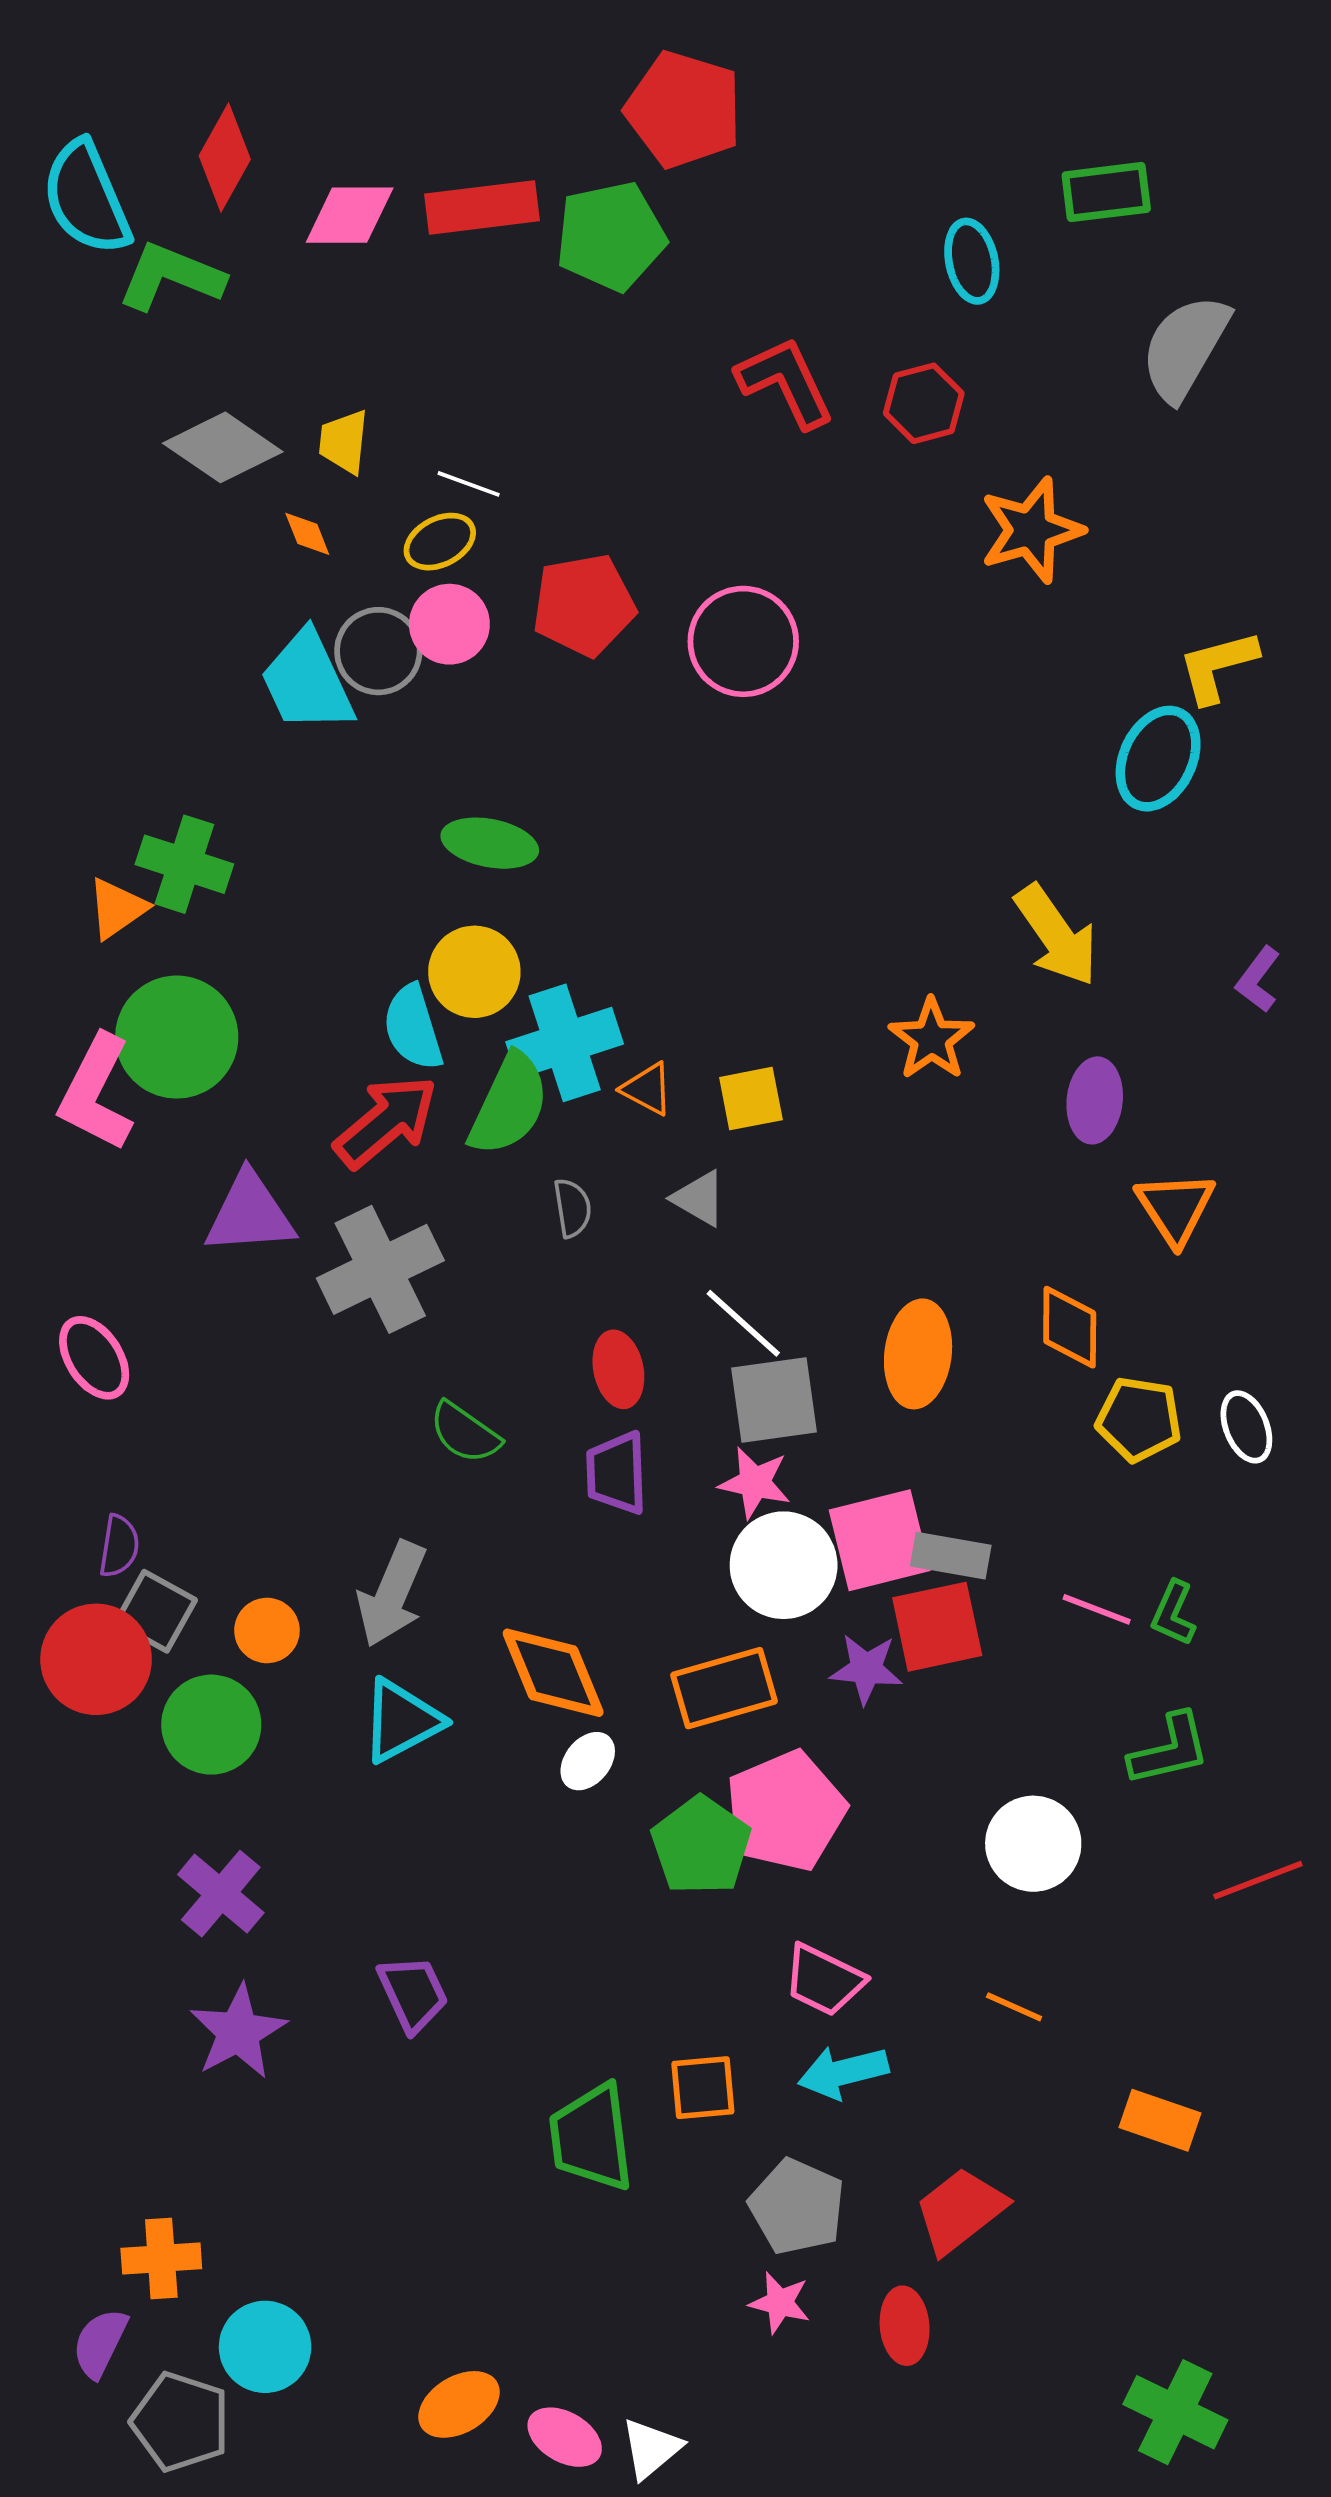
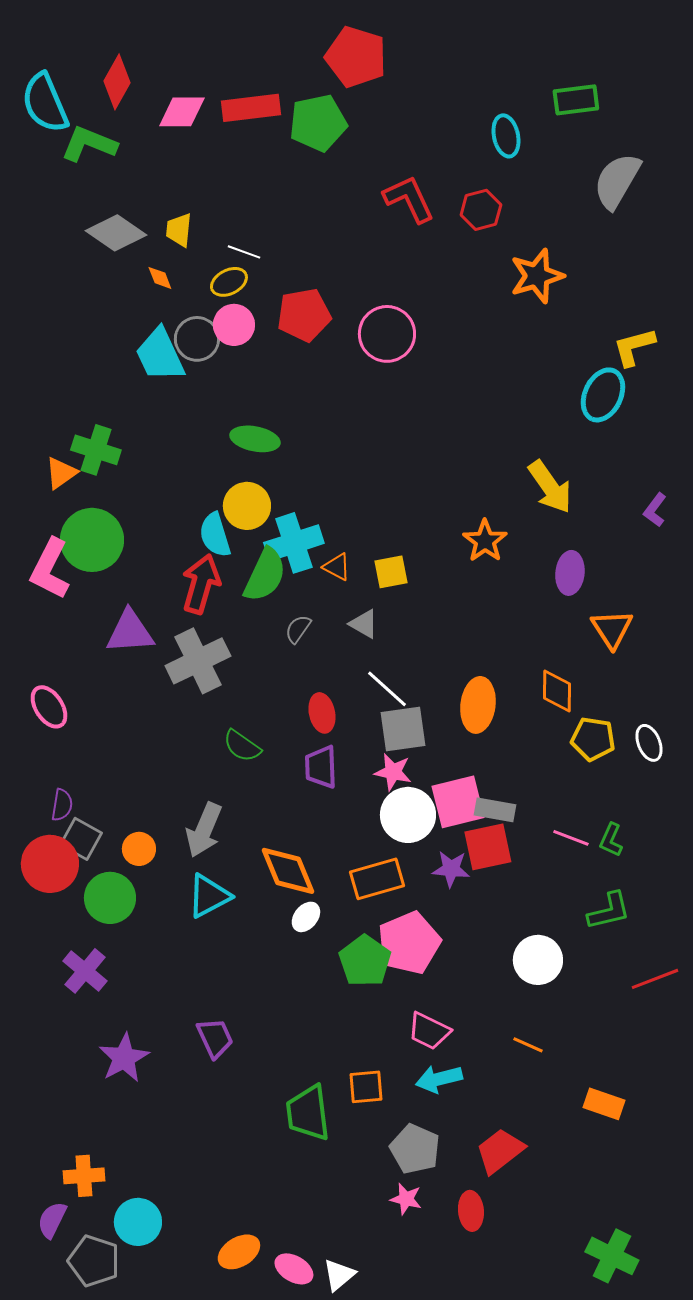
red arrow: (386, 1122) -> (201, 584), turned -34
gray semicircle: (572, 1208) -> (298, 629), turned -136
purple cross: (221, 1894) -> (85, 971), moved

